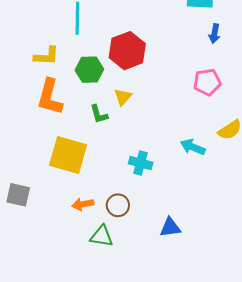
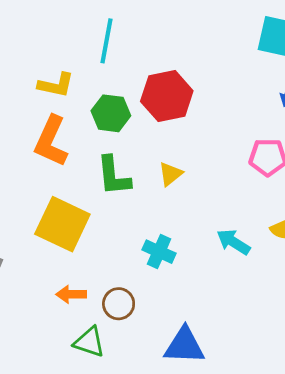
yellow triangle: (123, 97) -> (170, 174), moved
green L-shape: (99, 114) -> (114, 176), size x1.5
blue triangle: (170, 227) -> (184, 346), size x1.4

